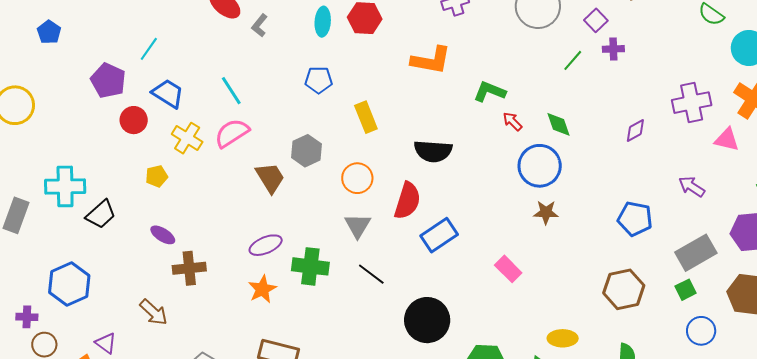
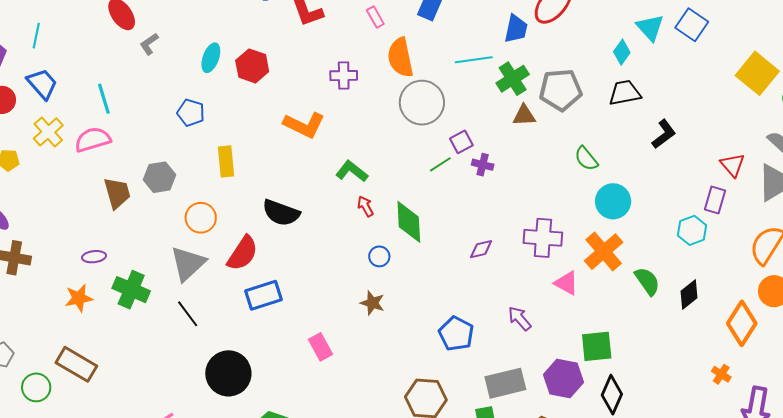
purple square: (596, 20) -> (461, 142), moved
cyan line: (149, 49) -> (36, 36), turned -40
green diamond: (558, 124) -> (409, 222), size x1.5
blue circle: (540, 166) -> (379, 256), size x0.5
gray triangle: (358, 226) -> (188, 263), size x1.4
purple ellipse: (266, 245) -> (94, 257), size x0.7

